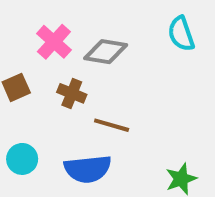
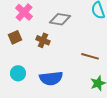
pink cross: (54, 42) -> (24, 12), moved
brown line: (112, 125) -> (90, 56), moved

